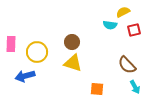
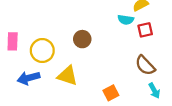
red square: (134, 30) -> (145, 30), moved
yellow triangle: (73, 63) -> (67, 76), moved
orange square: (97, 89) -> (111, 93), turned -32

